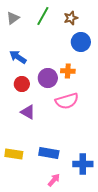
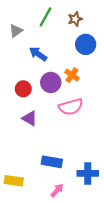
gray triangle: (13, 18) -> (16, 31), moved
blue arrow: (18, 57) -> (38, 54), moved
orange cross: (68, 71) -> (72, 75), turned 32
yellow rectangle: (14, 154) -> (14, 181), moved

